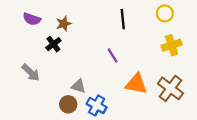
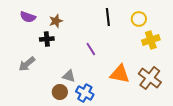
yellow circle: (165, 13) -> (139, 19), moved
black cross: (53, 44) -> (47, 39), turned 32
purple line: (113, 55) -> (91, 49), moved
gray arrow: (31, 73) -> (27, 64), turned 96

